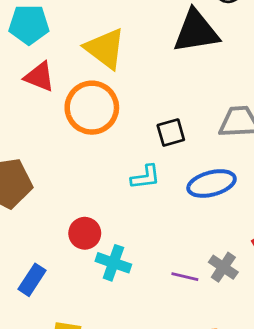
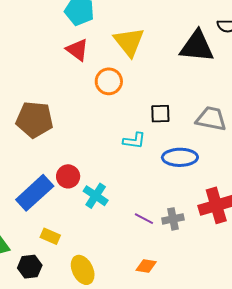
orange circle: (92, 108) -> (109, 81), size x0.7
red circle: (85, 233) -> (68, 176), moved
gray cross: (223, 267) -> (173, 219), turned 30
blue rectangle: (32, 280) -> (35, 193), size x1.6

